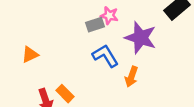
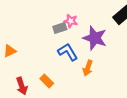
orange rectangle: (65, 94) -> (47, 81), moved

